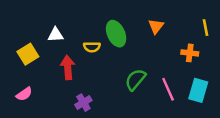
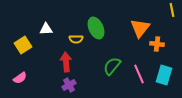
orange triangle: (156, 26) -> (140, 28), moved, size x1.5
yellow line: (205, 28) -> (172, 10), moved
red arrow: (68, 67) -> (66, 62), moved

